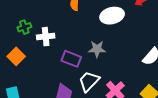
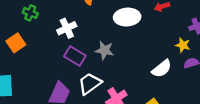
green cross: (24, 27) -> (30, 13), turned 32
white cross: (46, 37) -> (67, 28), moved, turned -30

